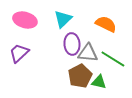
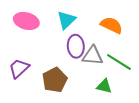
purple trapezoid: (19, 53) -> (19, 68), moved
brown pentagon: (80, 76) -> (55, 80), moved

